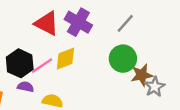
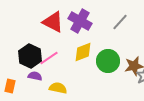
yellow diamond: (65, 59) -> (83, 52), moved
green circle: (123, 59) -> (108, 61), moved

